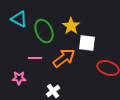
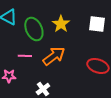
white square: (87, 43) -> (97, 24), moved

